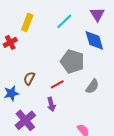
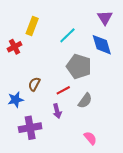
cyan line: (64, 21) -> (67, 35), moved
gray semicircle: (92, 86) -> (85, 101), moved
purple cross: (25, 120) -> (30, 128), turned 30

